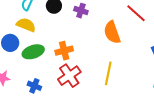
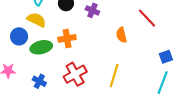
orange semicircle: (112, 32) -> (121, 35), size x0.7
orange cross: (64, 51) -> (67, 38), moved

